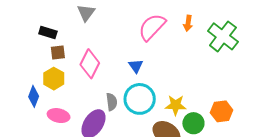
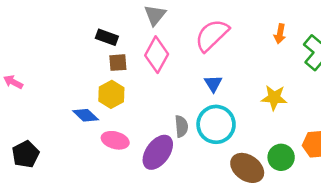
pink semicircle: (152, 27) -> (212, 35), moved
pink diamond: (90, 64) -> (157, 55), moved
blue diamond: (34, 96) -> (86, 115), turned -70
yellow star: (176, 105) -> (274, 98), moved

